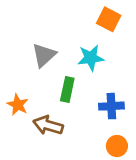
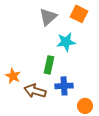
gray triangle: (44, 55) -> (48, 17), moved
blue cross: (111, 106) -> (64, 86), moved

